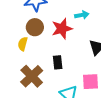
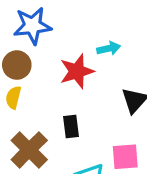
brown circle: (35, 27) -> (17, 65), moved

